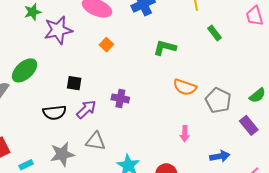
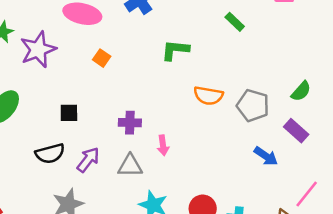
purple arrow: (86, 109) -> (88, 160), moved
pink arrow: (185, 134) -> (163, 145), moved
gray triangle: (96, 141) -> (130, 166), moved
blue arrow: (220, 156) -> (266, 156), moved, turned 54

